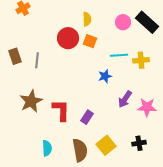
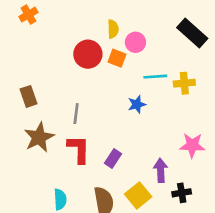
pink circle: (123, 22) -> (135, 42), moved
brown rectangle: (15, 56) -> (28, 96), moved
gray line: (37, 60) -> (76, 114), moved
purple arrow: (125, 99) -> (161, 170), moved, turned 144

